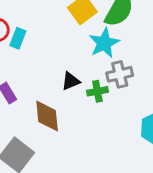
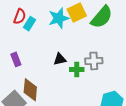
cyan star: (104, 43) -> (59, 18), moved
brown diamond: (47, 116) -> (30, 90), moved

